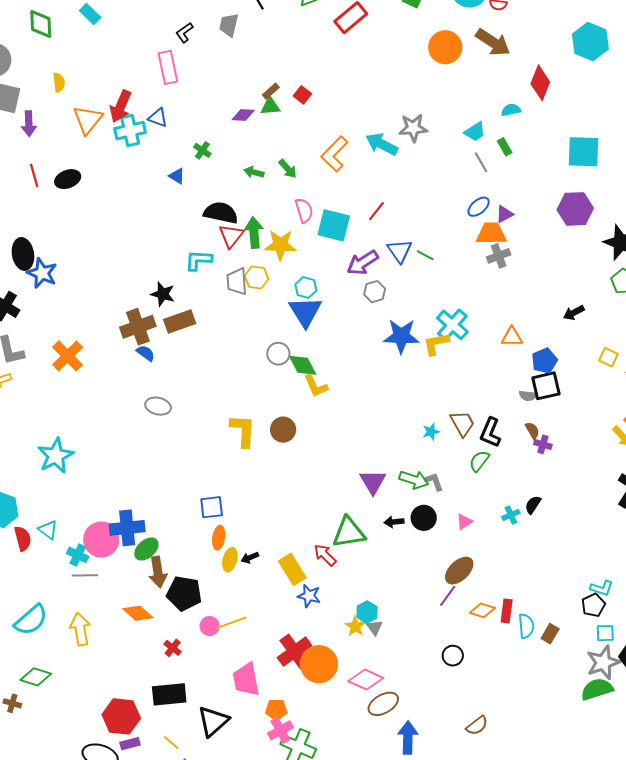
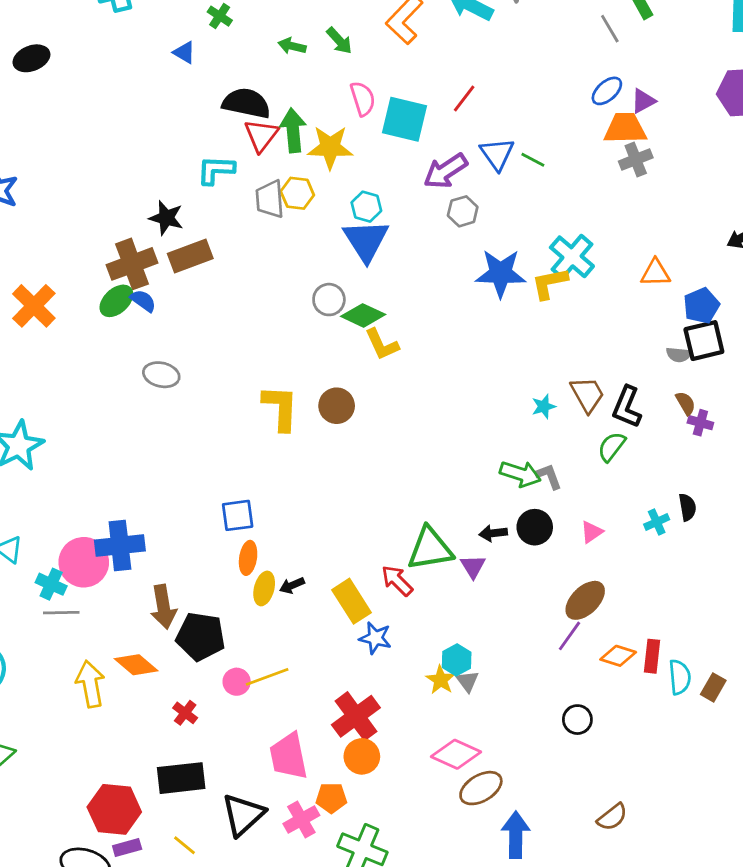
green diamond: (303, 365) -> (363, 315), turned -36
purple triangle: (373, 482) -> (473, 566), moved, size x0.7
black semicircle: (533, 505) -> (687, 507), turned 138
green ellipse: (146, 549) -> (116, 301), moved
yellow arrow: (80, 629) -> (90, 684), moved
orange circle: (319, 664) -> (362, 756), moved, size x0.7
pink cross: (280, 730) -> (301, 819), moved

